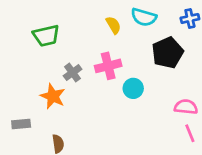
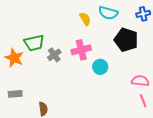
green trapezoid: (46, 36) -> (34, 43), moved
black pentagon: (167, 53) -> (126, 40), turned -30
orange star: (53, 96) -> (14, 58), moved

